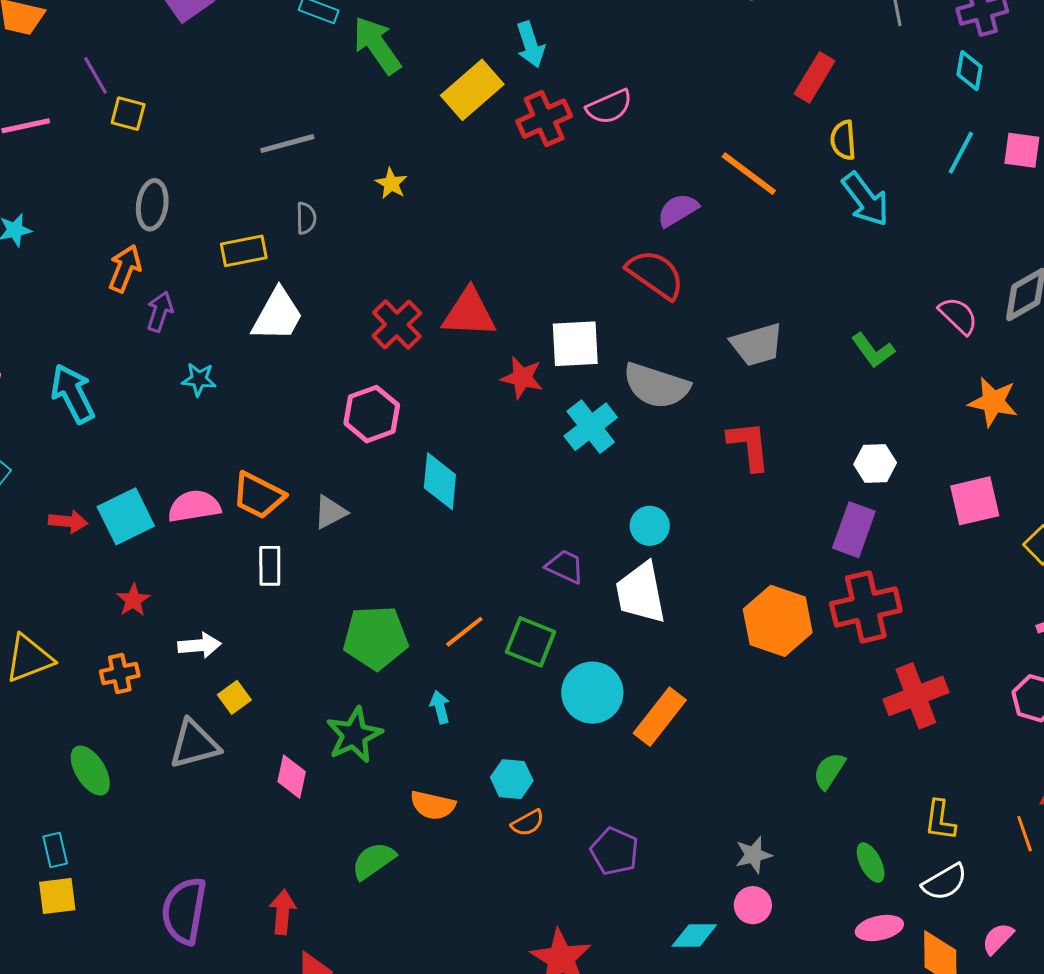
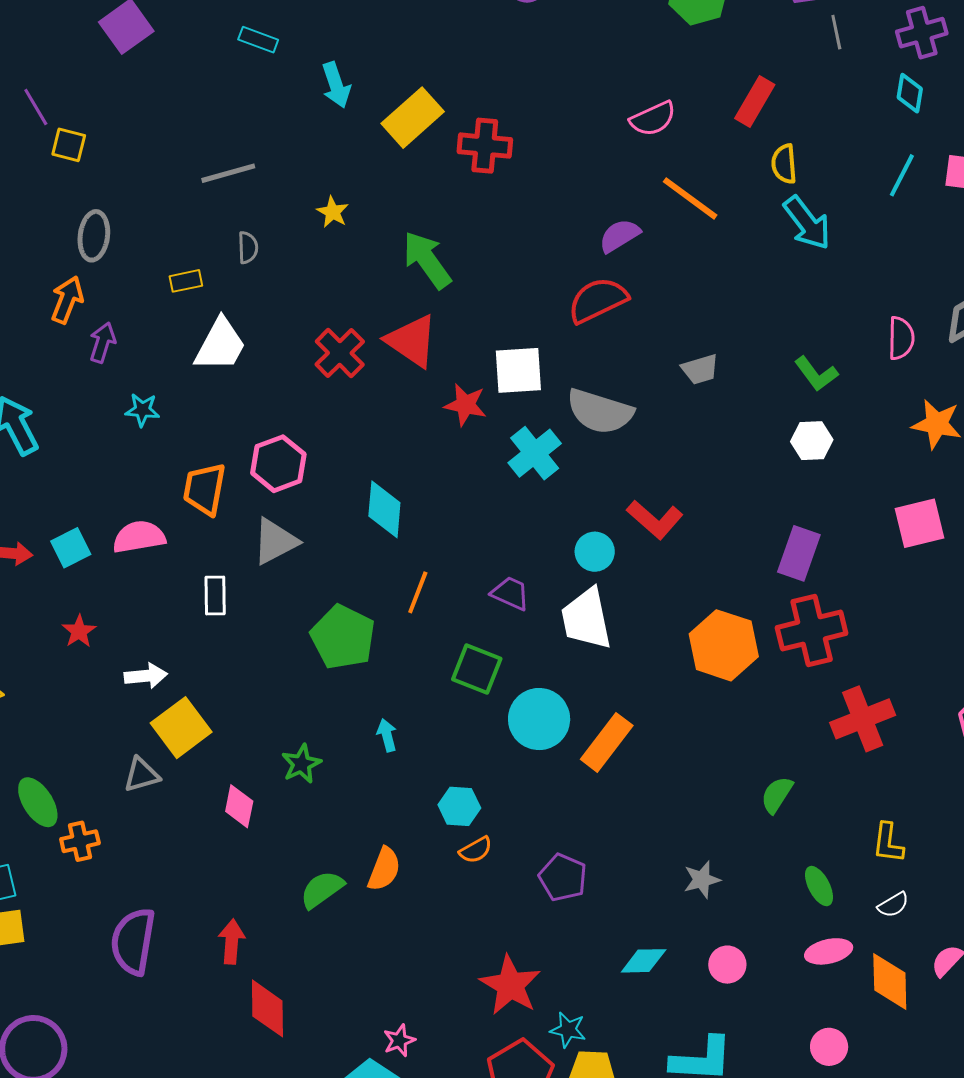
green arrow: (377, 45) -> (427, 260), moved
cyan arrow: (530, 45) -> (336, 85), moved
pink semicircle: (609, 107) -> (653, 119), moved
red cross: (544, 119) -> (485, 146), turned 30
yellow rectangle: (244, 251) -> (186, 281), size x0.7
red semicircle: (655, 274) -> (598, 300), turned -60
red triangle: (469, 313) -> (412, 341), turned 32
pink semicircle: (958, 316) -> (901, 338), turned 48
gray trapezoid: (757, 345) -> (700, 369), size x0.7
pink hexagon: (372, 414) -> (278, 464), moved
red L-shape: (749, 446) -> (655, 520), moved, turned 138
white hexagon: (875, 464) -> (812, 441), moved
orange trapezoid: (258, 495) -> (205, 489), moved, turned 74
gray triangle: (330, 512) -> (275, 541), size x1.4
cyan square: (126, 516) -> (71, 548), size x0.7
orange line: (464, 632) -> (418, 592), moved, turned -30
green pentagon: (376, 638) -> (343, 637), moved, turned 30
orange cross: (120, 674) -> (80, 841), moved
yellow square: (234, 697) -> (181, 728), size x1.8
green star: (354, 735) -> (301, 764), size x0.7
gray triangle: (194, 744) -> (142, 775), size x0.7
orange semicircle: (433, 805) -> (384, 869), moved, turned -81
white semicircle: (945, 882) -> (893, 905), size x0.7
pink circle: (753, 905) -> (727, 965), moved

